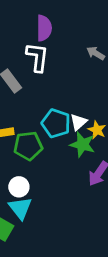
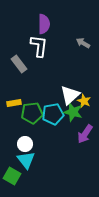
white triangle: (78, 122) -> (70, 95), size x1.5
cyan pentagon: (56, 123) -> (53, 114), moved, turned -30

